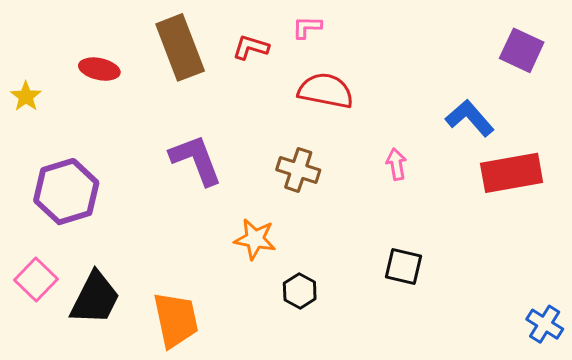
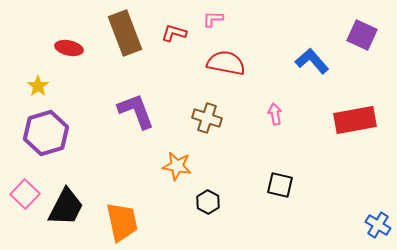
yellow star: (26, 96) -> (38, 86), moved
blue L-shape: (470, 118) -> (312, 61), moved

